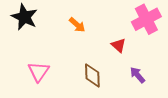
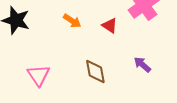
red triangle: (118, 45) -> (110, 26), moved

